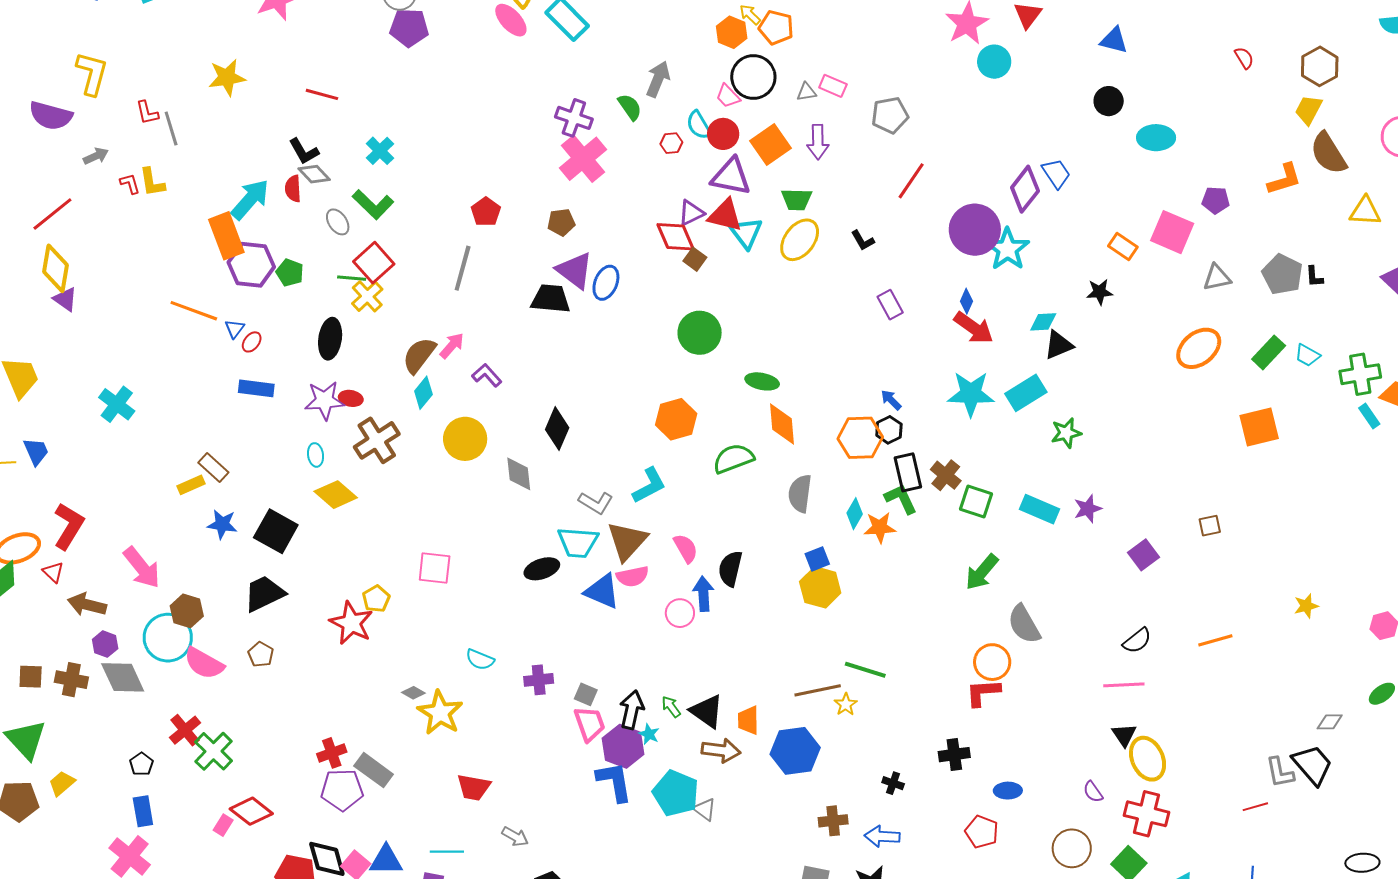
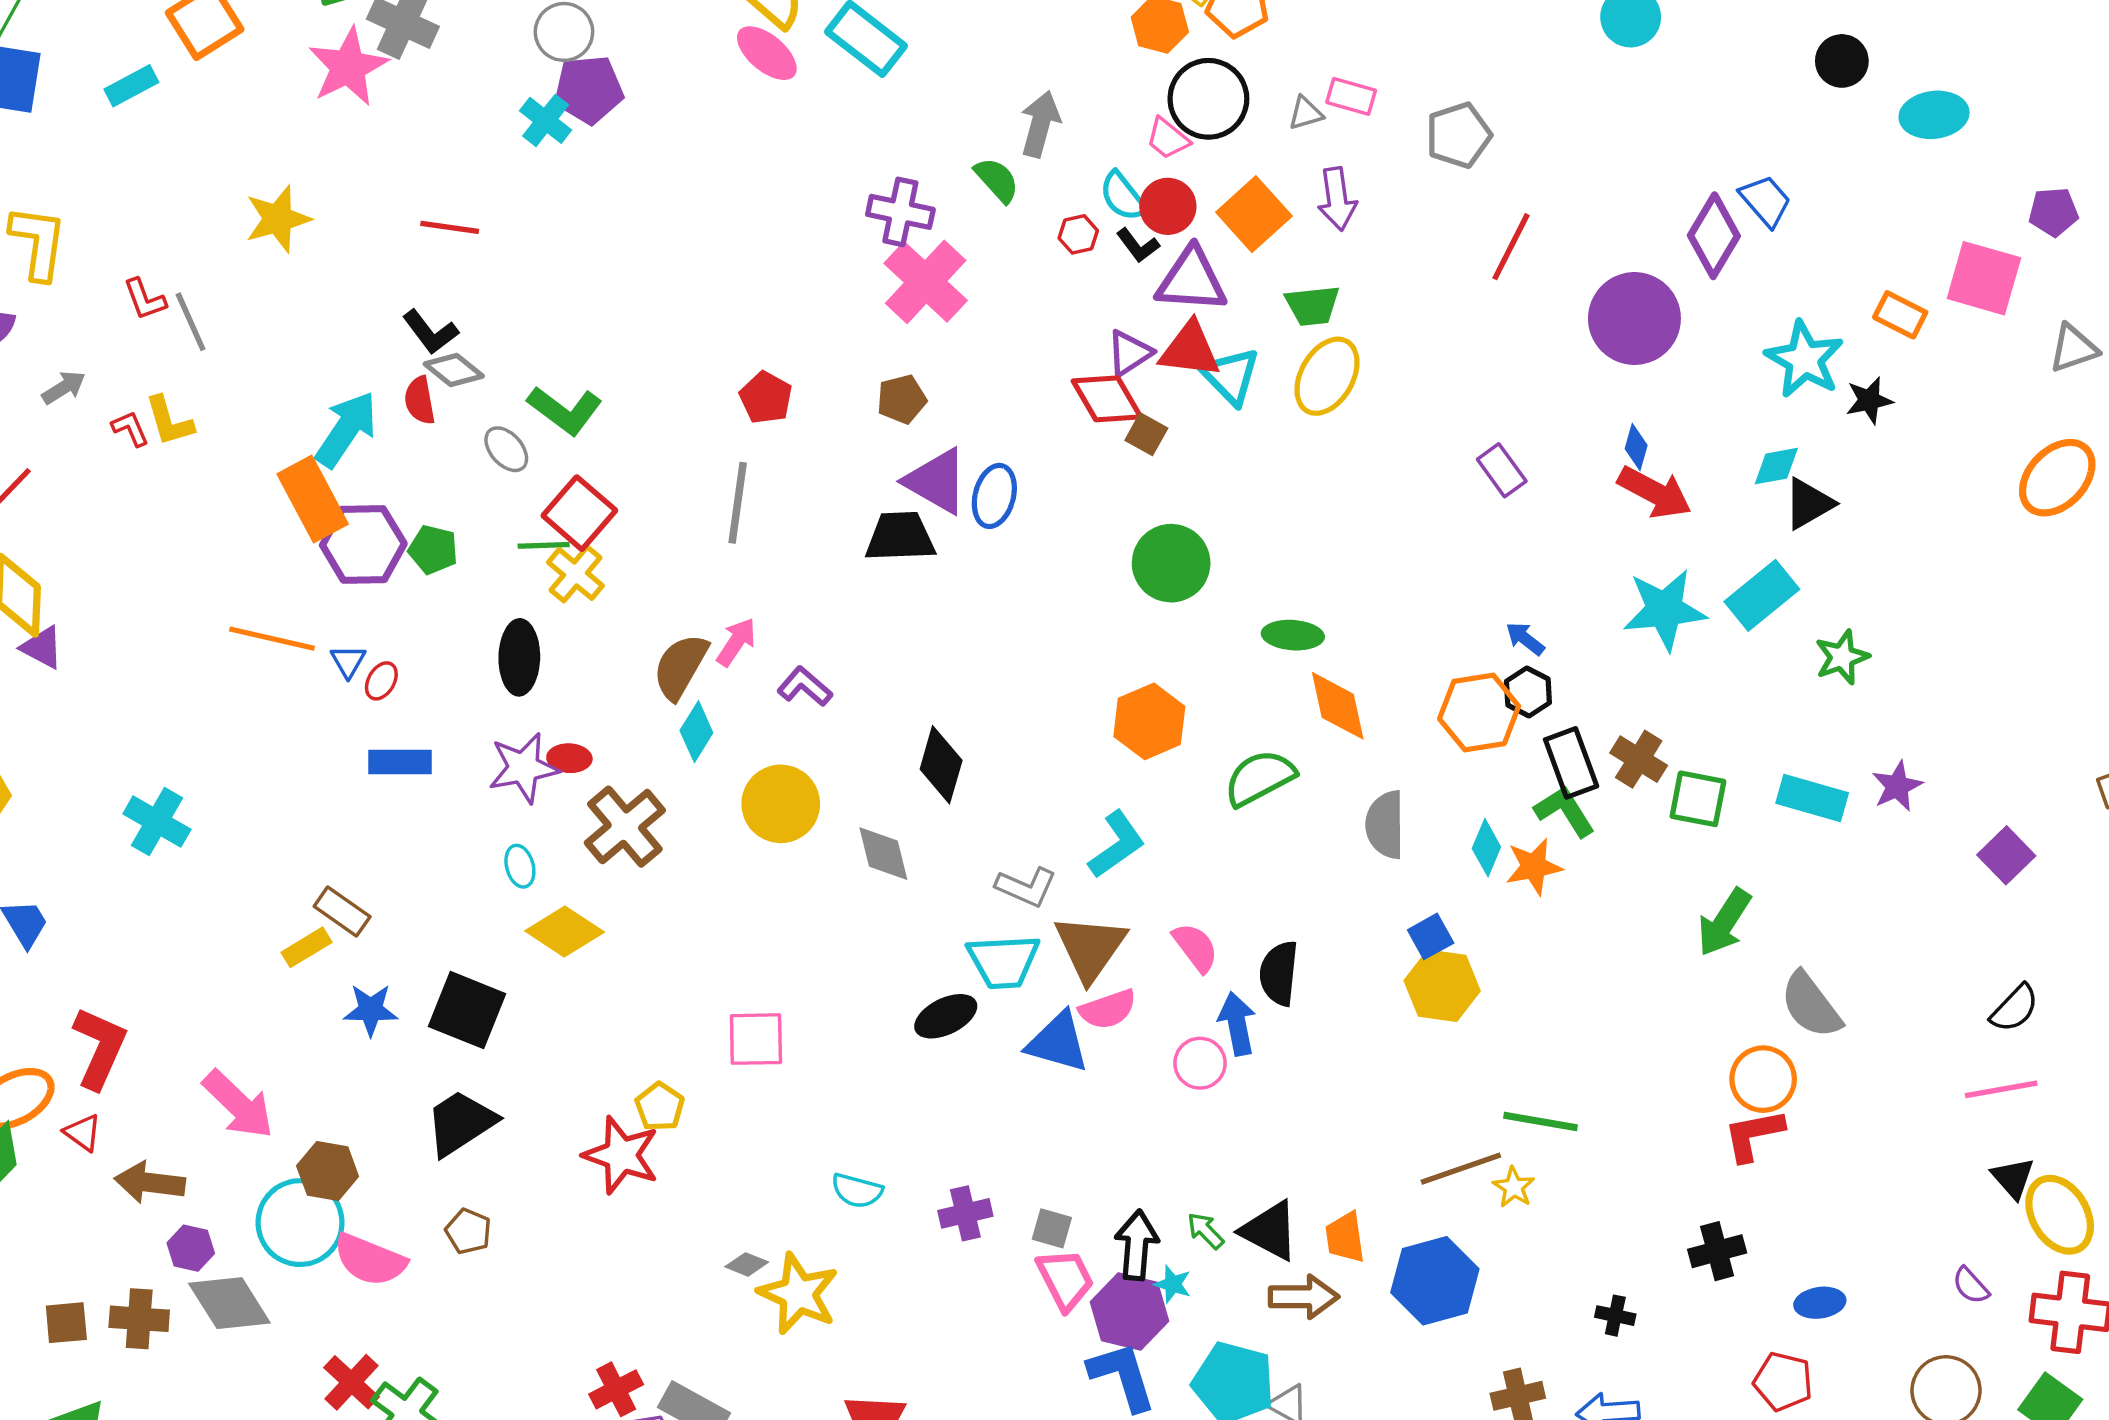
cyan cross: (380, 151) -> (546, 120), moved
black L-shape: (863, 240) -> (1138, 245), moved
cyan star: (1007, 249) -> (1804, 359), moved

